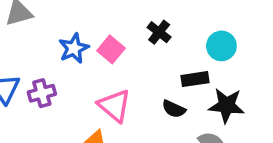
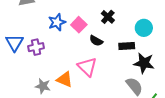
pink triangle: (114, 106) -> (87, 67), moved
black semicircle: (174, 109) -> (96, 41), moved

